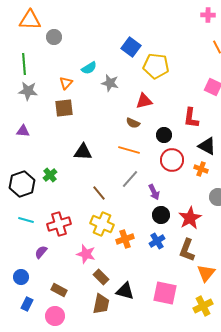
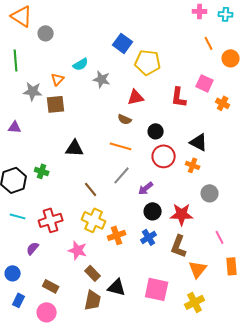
orange triangle: (30, 20) -> (22, 16), turned 30
gray star: (28, 91) -> (33, 91), moved
red L-shape: (191, 118) -> (179, 97), moved
green cross: (50, 175) -> (42, 171), turned -32
purple arrow: (154, 192) -> (146, 188), turned 77
red star: (190, 218) -> (182, 214), turned 30

